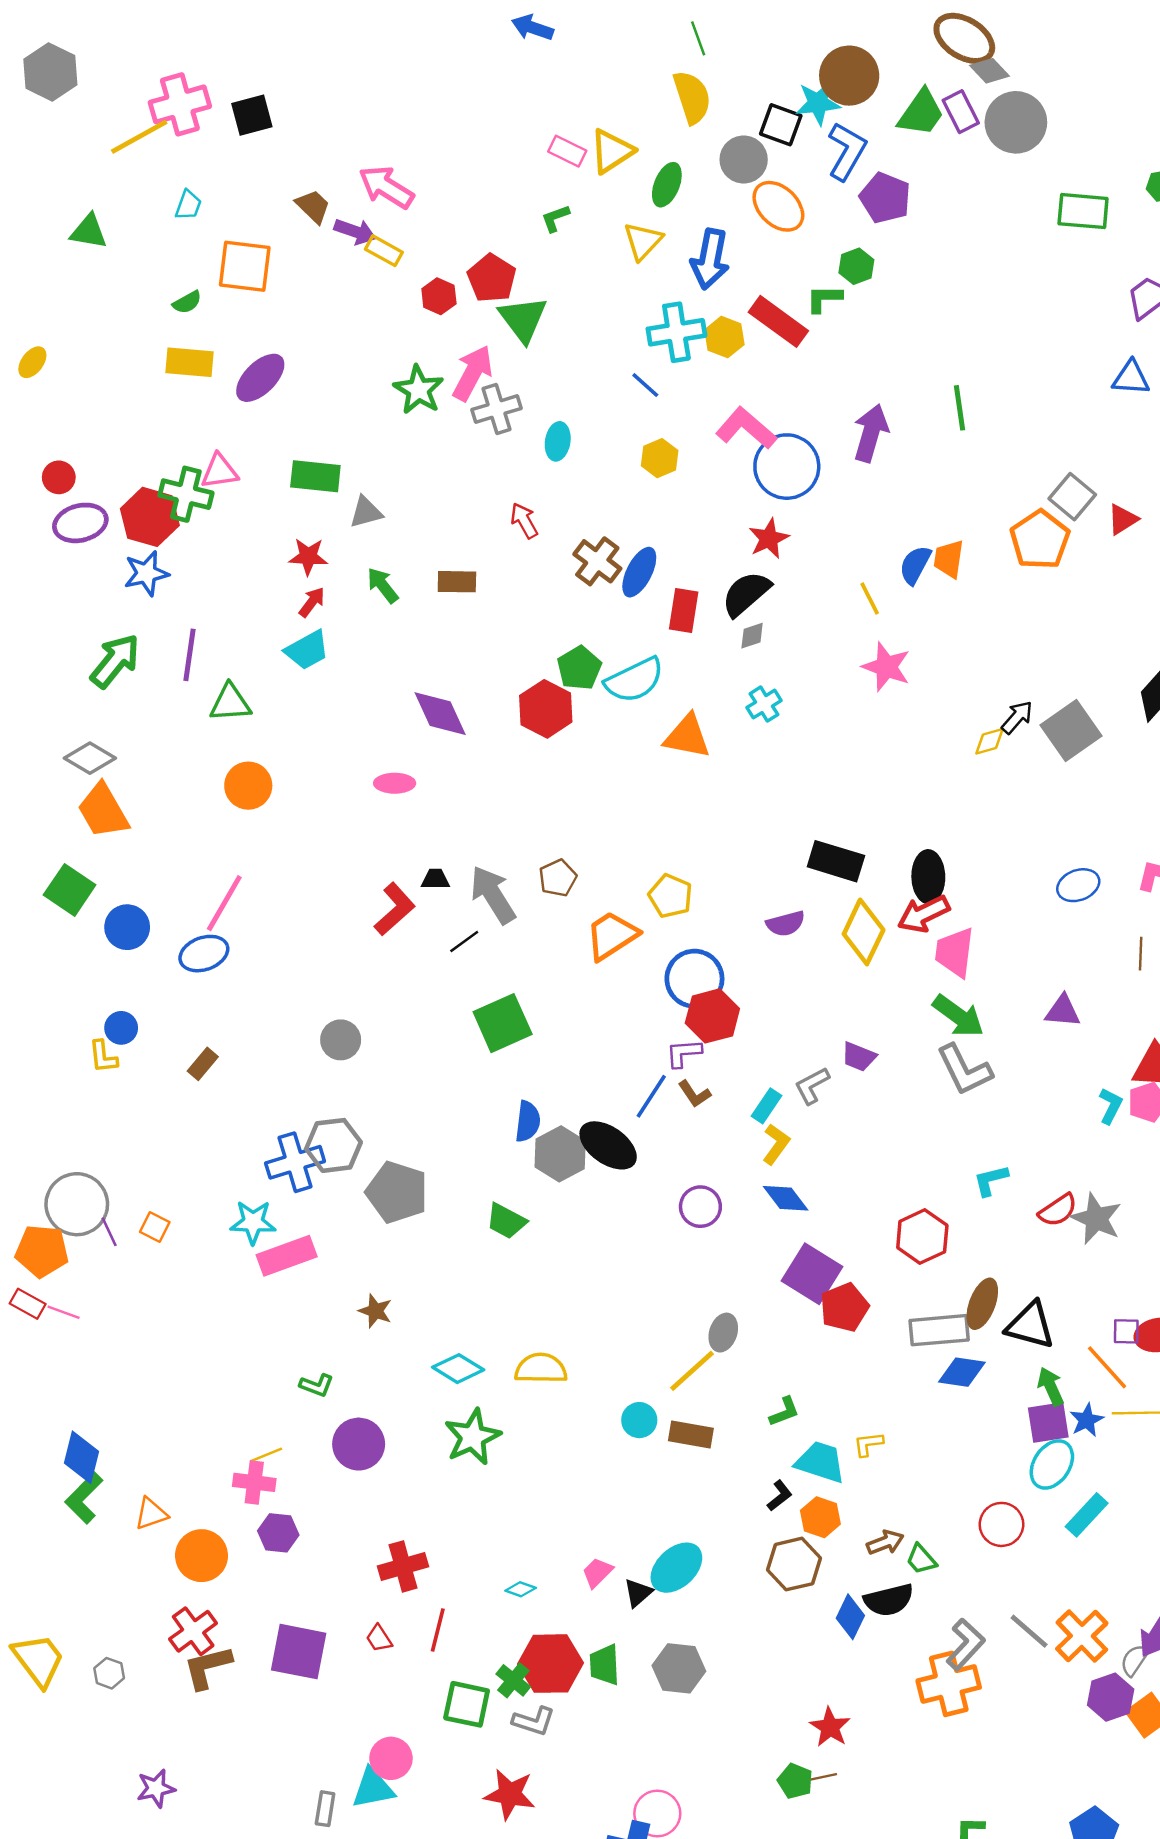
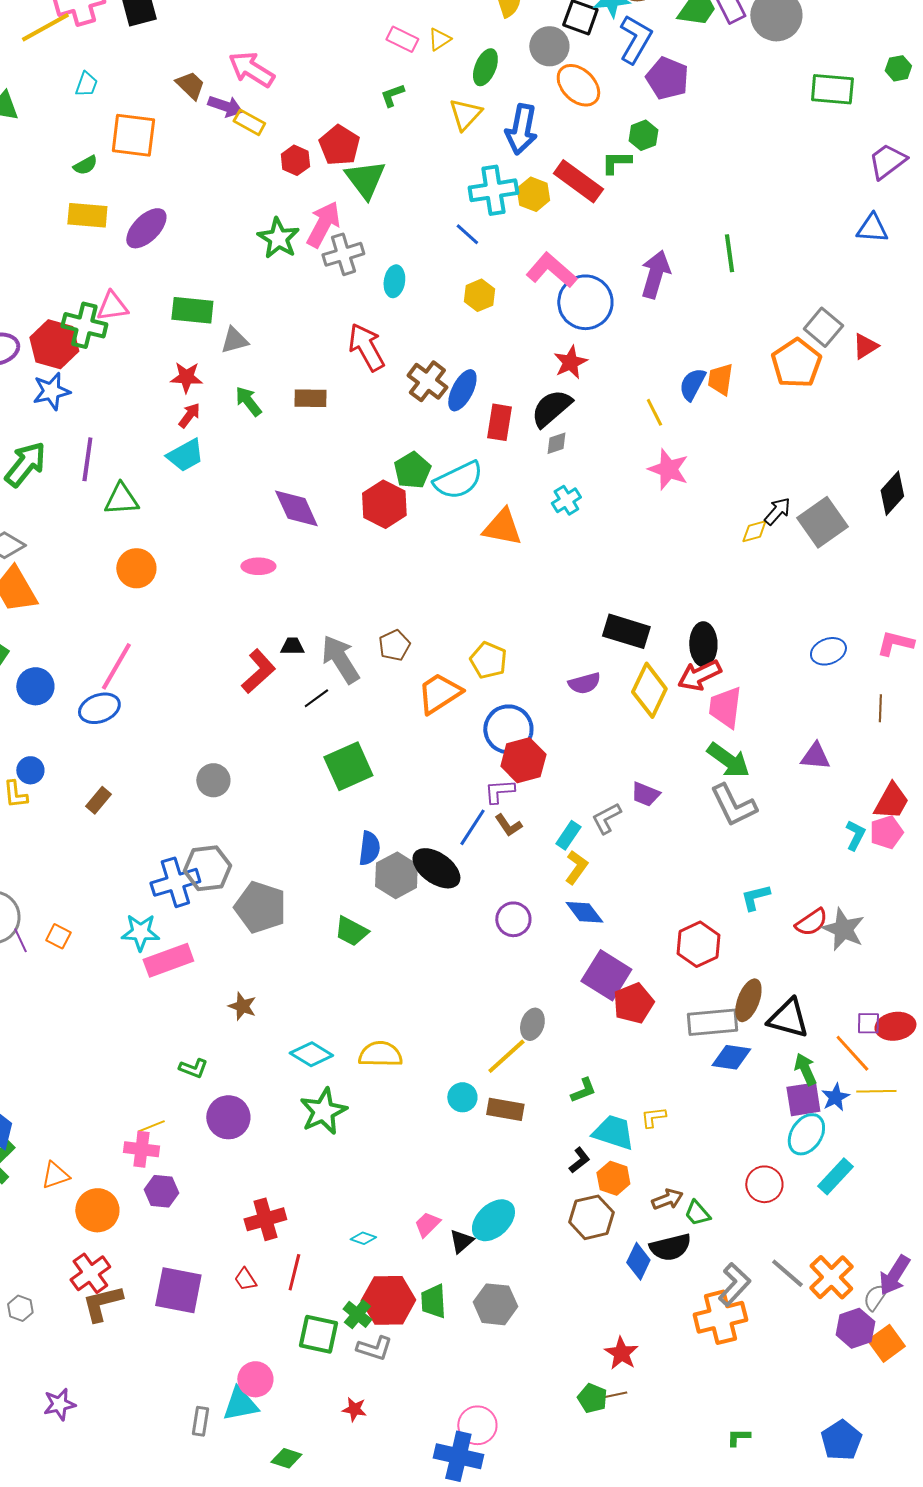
yellow triangle: (612, 151) -> (439, 39), size x0.6
red arrow: (524, 521) -> (366, 347), size x1.6
red star: (510, 1794) -> (354, 1409), size x0.6

